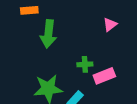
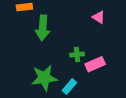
pink triangle: (110, 24) -> (99, 17), turned -48

